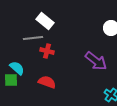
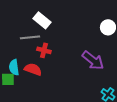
cyan semicircle: (17, 68) -> (14, 67), turned -140
red semicircle: (47, 82) -> (33, 69), moved

